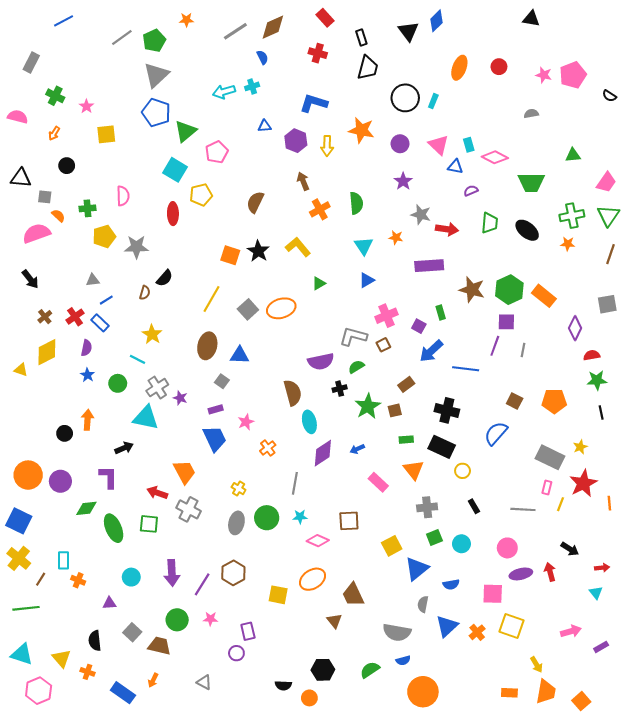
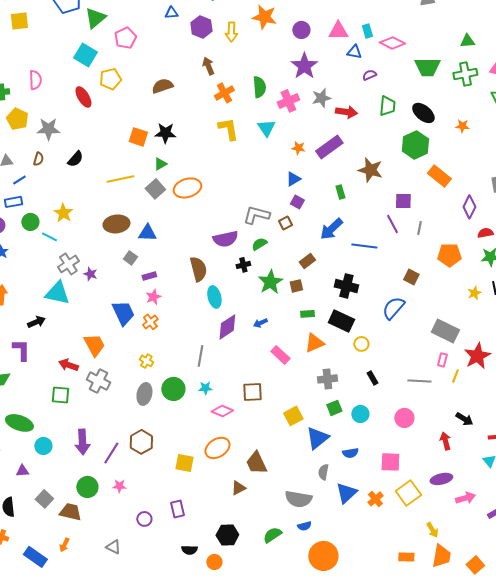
pink triangle: (439, 145) -> (338, 31), turned -45
purple star: (403, 181) -> (304, 66), size x1.5
brown semicircle: (255, 202) -> (162, 86), turned 45
red ellipse: (173, 214) -> (83, 97), turned -30
gray star: (421, 215) -> (321, 98), turned -30
green cross: (572, 216) -> (465, 74), moved
yellow pentagon: (104, 236) -> (17, 119), turned -30
orange star: (396, 238) -> (298, 148), moved
yellow L-shape: (298, 247) -> (228, 129), moved, turned 30
black star: (258, 251) -> (165, 133), turned -30
purple rectangle: (429, 266) -> (329, 147), turned -32
blue triangle: (367, 280) -> (293, 179), moved
green triangle: (319, 283) -> (160, 164), moved
green hexagon: (509, 290) -> (415, 145), moved
brown semicircle: (145, 293) -> (38, 159), moved
yellow line: (211, 299) -> (120, 179), turned 48
pink cross: (386, 316) -> (288, 101), moved
blue rectangle: (100, 323) -> (13, 202), turned -54
purple square: (419, 326) -> (297, 202), moved
brown ellipse: (207, 346) -> (116, 224), turned 70
purple line: (495, 346) -> (392, 224), turned -48
green circle: (118, 383) -> (30, 222), moved
orange pentagon: (554, 401) -> (449, 255), moved
purple rectangle: (216, 409) -> (149, 276), moved
yellow star: (580, 447) -> (474, 293), moved
orange cross: (268, 448) -> (150, 322), moved
orange triangle: (414, 470) -> (314, 343), turned 45
green ellipse: (114, 528) -> (19, 423), moved, turned -48
purple ellipse: (521, 574) -> (441, 479), moved
brown triangle: (334, 621) -> (238, 488), turned 42
yellow square: (511, 626) -> (408, 493), turned 35
purple rectangle: (248, 631) -> (177, 509), moved

